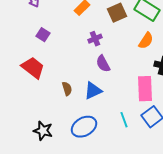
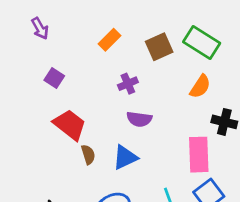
purple semicircle: (103, 64) -> (139, 119), turned -54
red trapezoid: (33, 68) -> (70, 125), moved

